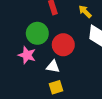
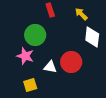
red circle: (63, 45) -> (71, 62), moved
yellow square: (56, 87) -> (30, 85), moved

